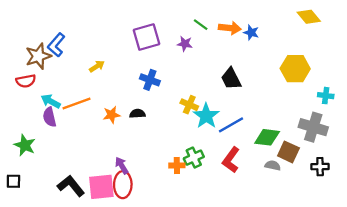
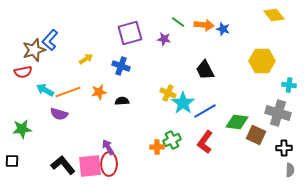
blue cross: (150, 80) -> (121, 66), moved
orange star: (112, 115) -> (99, 92), moved
purple semicircle: (50, 117) -> (59, 114), moved, turned -60
green star: (25, 145) -> (22, 129), turned -30
gray semicircle: (273, 165) -> (290, 170), moved, turned 80

